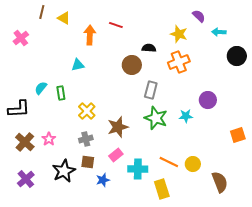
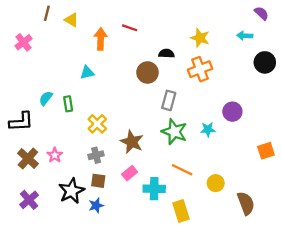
purple semicircle: (199, 16) -> (261, 13), moved
brown star: (118, 127) -> (132, 142), turned -30
orange line: (169, 162) -> (182, 170), moved
blue star: (103, 180) -> (96, 205), moved

